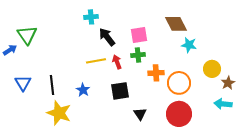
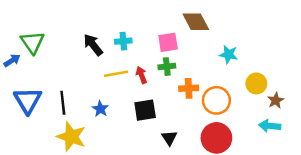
cyan cross: (91, 17) -> (123, 41), moved
brown diamond: (176, 24) -> (196, 22), moved
black arrow: (107, 37) -> (93, 45), moved
blue triangle: (23, 83) -> (28, 100), size x1.4

